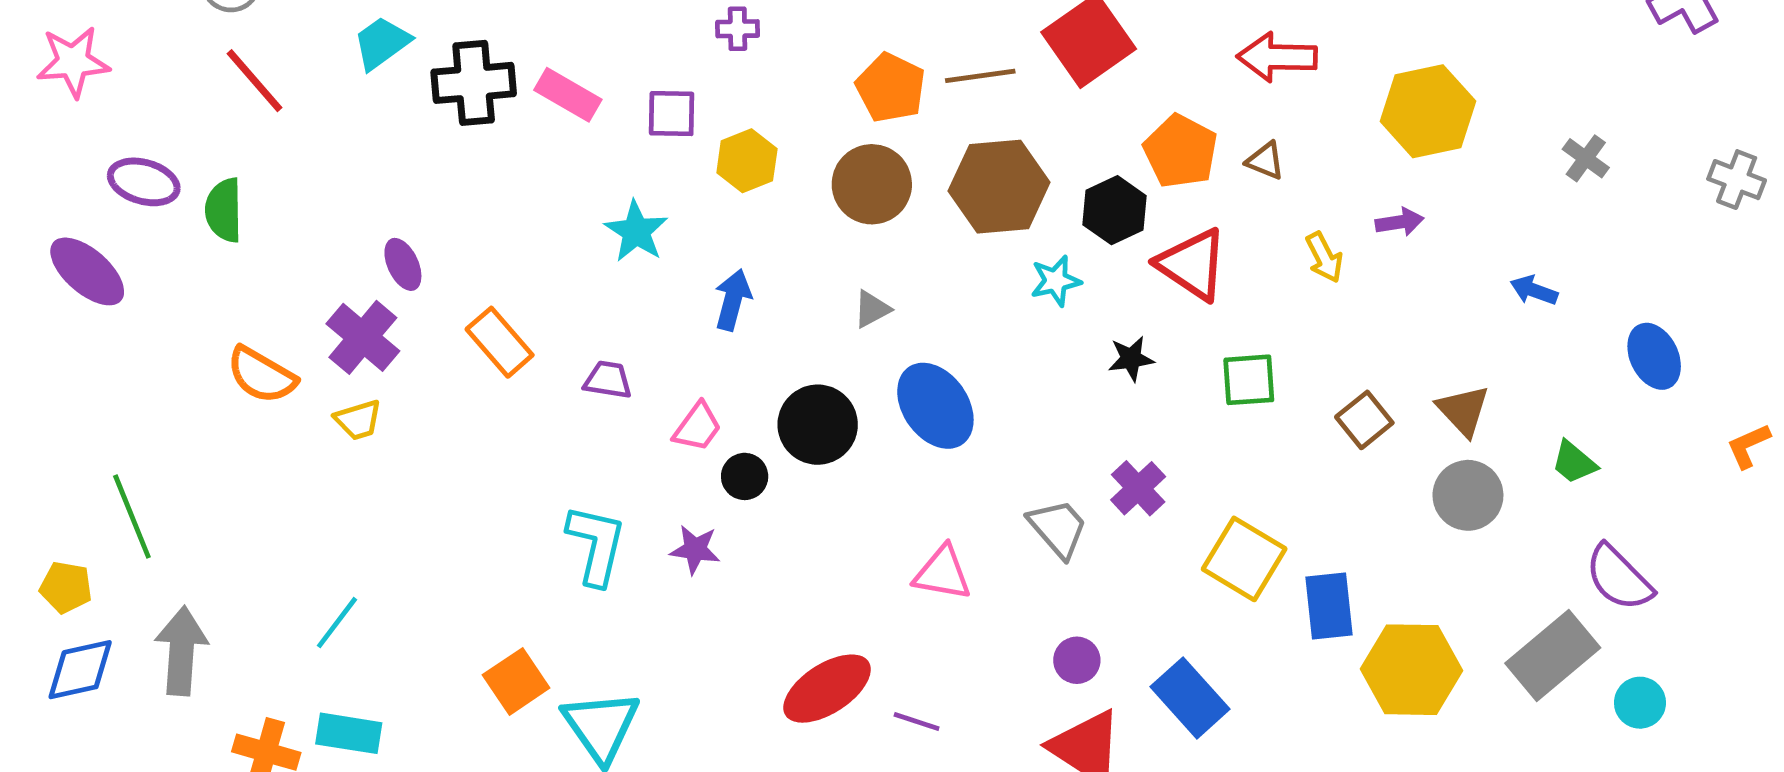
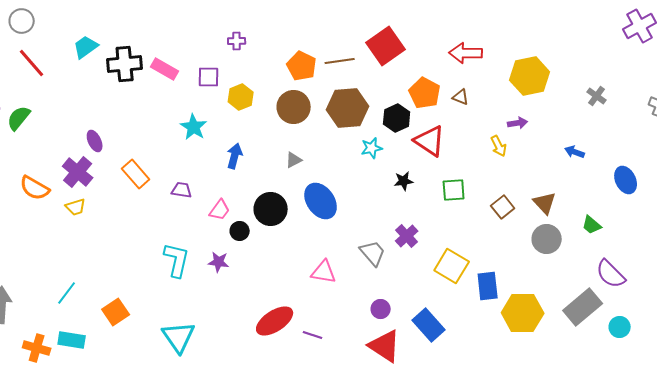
green semicircle: (224, 210) -> (19, 118), turned 40
yellow arrow: (1324, 257) -> (499, 146), moved
orange square: (516, 681) -> (116, 312), moved

